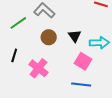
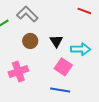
pink cross: (38, 68) -> (18, 71), turned 30

